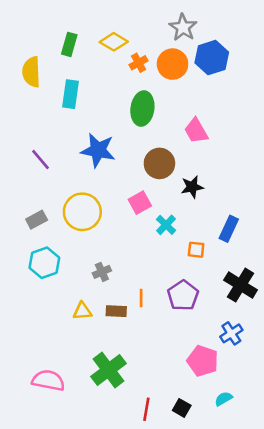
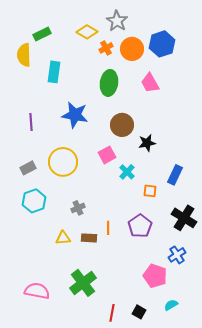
gray star: (183, 27) -> (117, 21), moved
green rectangle: (69, 44) -> (42, 34), moved, turned 48
pink trapezoid: (196, 131) -> (150, 83), moved
purple line: (40, 159) -> (31, 122), turned 36

